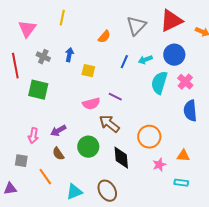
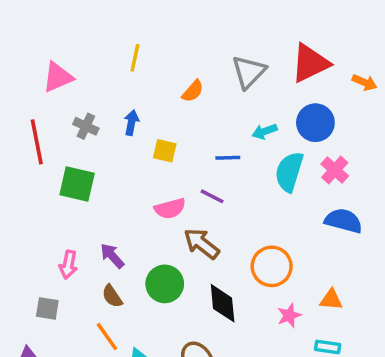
yellow line: (62, 18) -> (135, 58), moved
pink triangle: (27, 29) -> (58, 77), turned 30
blue line: (124, 62) -> (228, 158), moved, turned 64
blue semicircle: (190, 111) -> (343, 221), turned 110
purple arrow: (58, 131) -> (112, 256), turned 77
orange line: (45, 177) -> (107, 336), moved

